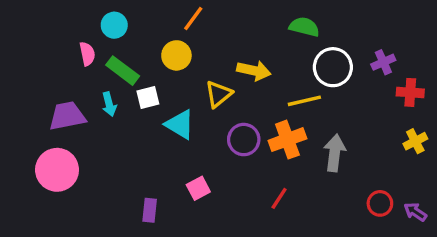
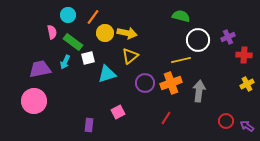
orange line: (193, 18) -> (93, 17), moved
yellow arrow: (254, 71) -> (127, 33), moved
cyan arrow: (109, 104) -> (65, 62), turned 40
cyan triangle: (180, 124) -> (107, 74), turned -48

